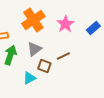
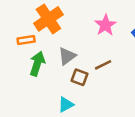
orange cross: (33, 20) -> (48, 19), moved
cyan triangle: (29, 78) -> (66, 105), moved

